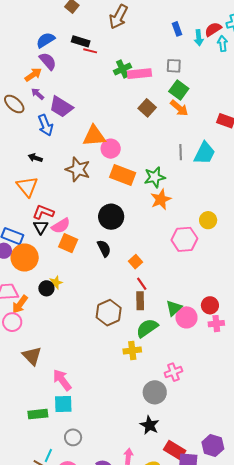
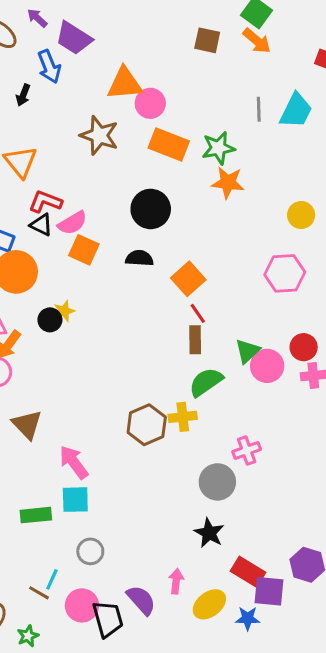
brown square: (147, 108) -> (207, 40), turned -30
black arrow: (35, 158) -> (23, 95), moved, turned -88
orange star: (161, 199) -> (228, 183), turned 30
black triangle: (41, 227) -> (41, 225), turned -35
pink hexagon: (184, 239) -> (285, 273), moved
black semicircle: (104, 248) -> (139, 258), turned -60
orange square: (136, 262) -> (188, 279), size x1.5
brown hexagon: (109, 313) -> (147, 425), moved

